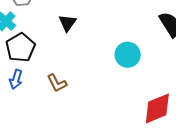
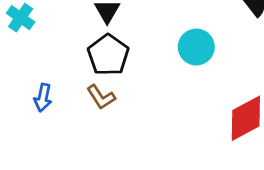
black pentagon: (21, 48) -> (108, 55), moved

